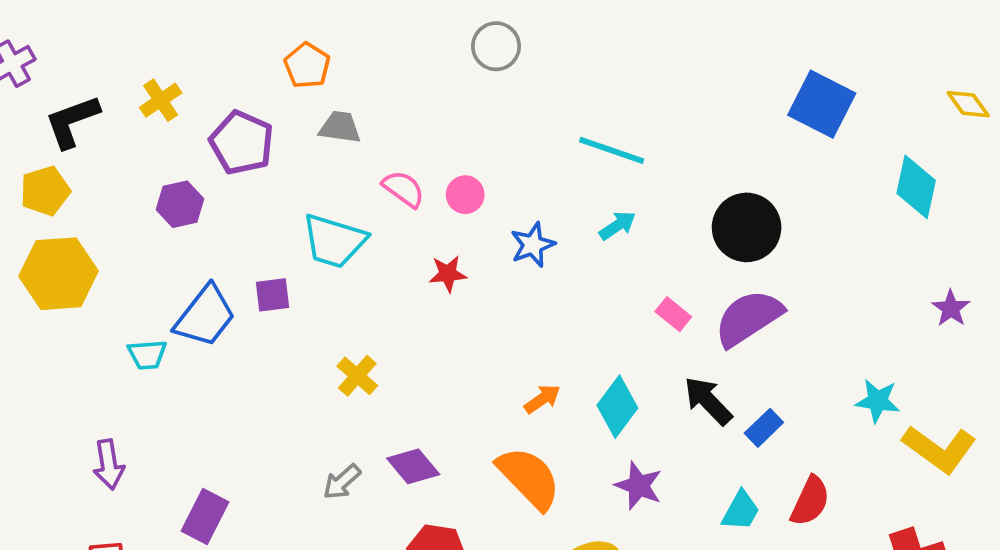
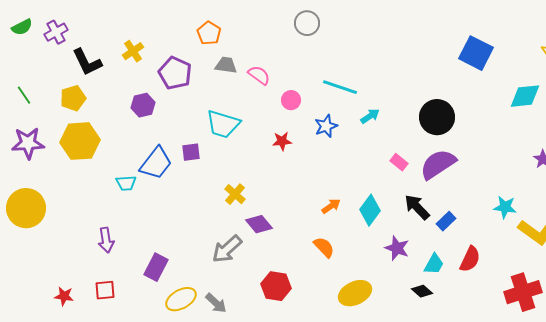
black L-shape: (72, 121) -> (87, 62), turned -96
cyan line: (612, 150) -> (340, 87), moved
cyan diamond: (916, 187) -> (525, 96), turned 72
pink semicircle: (404, 189) -> (259, 75), moved
purple diamond: (413, 466) -> (259, 224), moved
orange semicircle: (529, 478) -> (324, 247), size x0.6
gray arrow: (342, 482) -> (227, 249), size x1.5
purple star: (639, 486) -> (397, 248), moved

